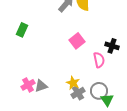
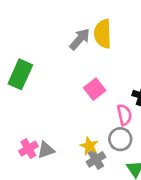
green rectangle: (22, 30) -> (20, 74), size x1.5
gray circle: (99, 91) -> (120, 139), moved

